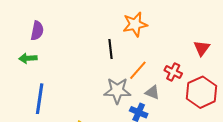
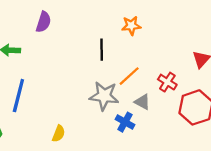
orange star: (135, 24) -> (131, 26), size x0.7
purple semicircle: (37, 31) -> (43, 22), moved

